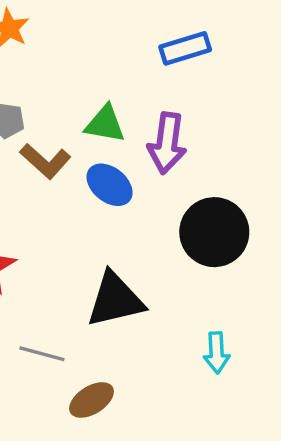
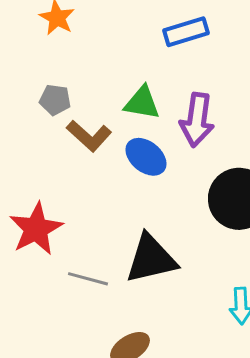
blue rectangle: (185, 48) -> (186, 32), moved
gray line: (42, 354) -> (88, 279), moved

